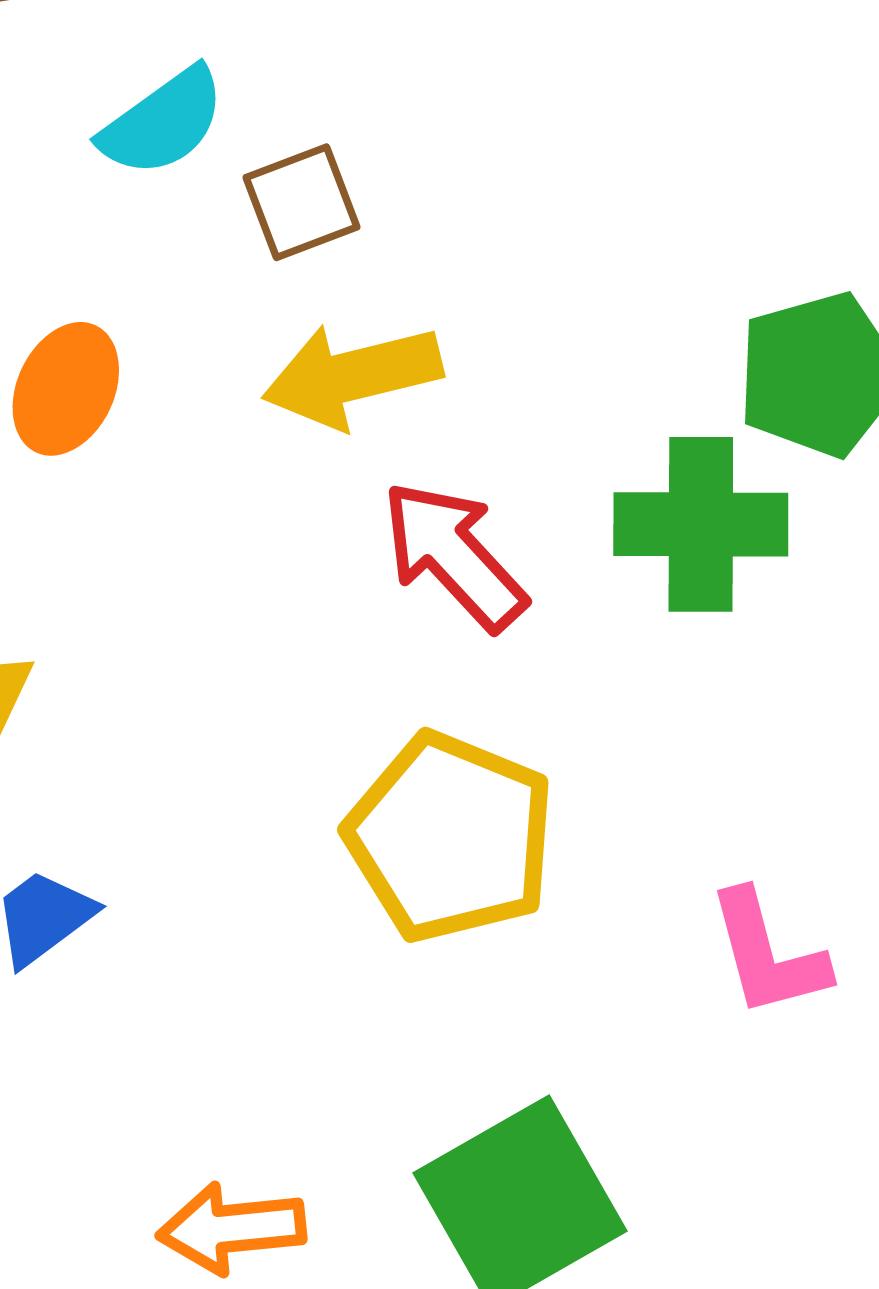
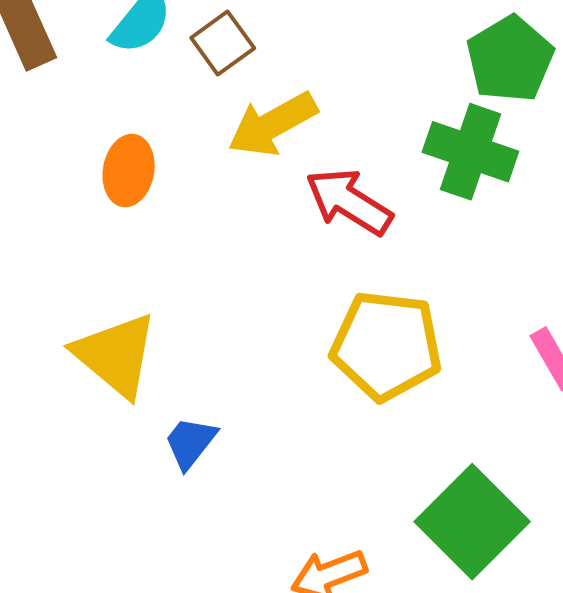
green cross: (701, 524) -> (470, 152), turned 34

